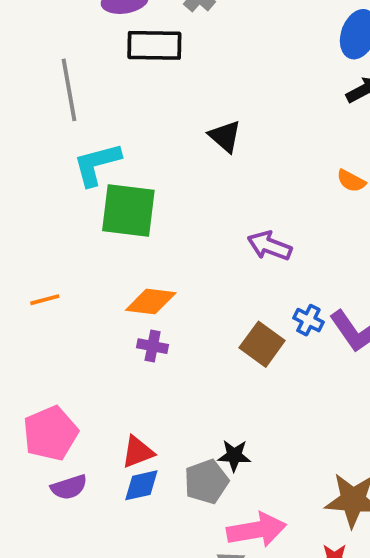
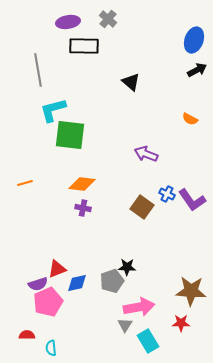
black triangle: (225, 136) -> (131, 82), moved
pink pentagon: (50, 433) -> (48, 302), moved
red triangle: (138, 452) -> (57, 269), moved

